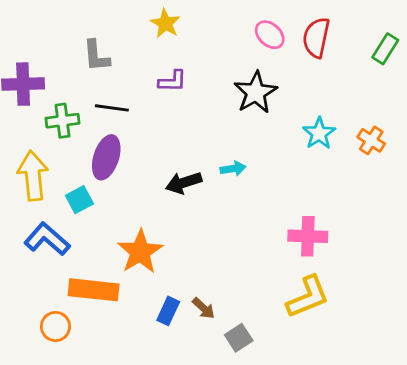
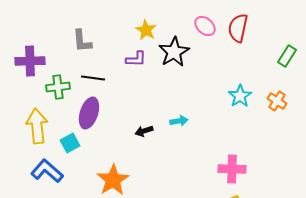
yellow star: (165, 23) -> (146, 30), moved
green rectangle: (385, 49) -> (287, 56), moved
black star: (256, 92) -> (174, 52), moved
black arrow: (184, 183) -> (144, 131), size x0.7

